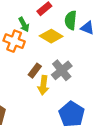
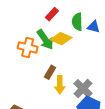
green arrow: (24, 24) -> (45, 40), moved, size x1.5
gray cross: (62, 70) -> (83, 89), moved

